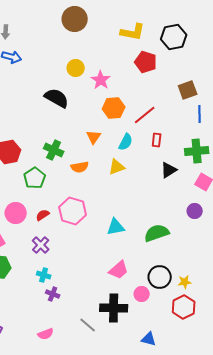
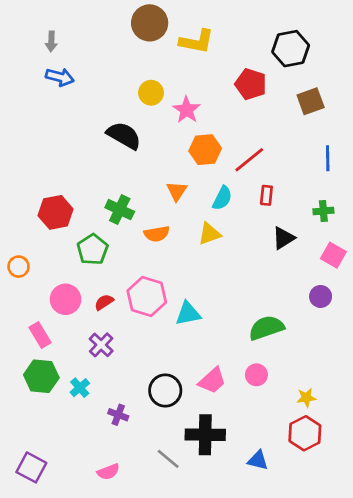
yellow L-shape: (133, 32) -> (197, 41), moved
brown square: (188, 90) -> (311, 101), moved
green cross: (197, 151) -> (323, 211), size x0.6
cyan triangle: (116, 227) -> (188, 314), moved
cyan cross: (44, 275) -> (80, 388), moved, turned 32
black circle: (160, 277) -> (165, 391), moved
pink circle: (142, 294) -> (256, 375), moved
blue triangle: (149, 339) -> (258, 460), moved

